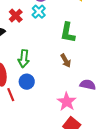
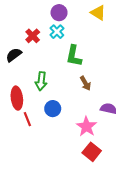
green L-shape: (68, 33) -> (74, 56), moved
blue circle: (27, 82) -> (53, 109), moved

